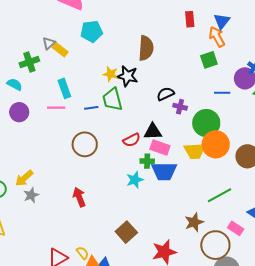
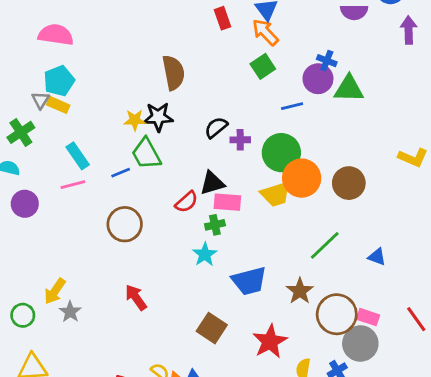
cyan pentagon: (92, 31) -> (59, 81), moved
blue trapezoid: (164, 171) -> (249, 281), moved
pink rectangle: (236, 228) -> (368, 317), moved

